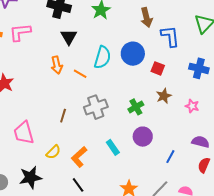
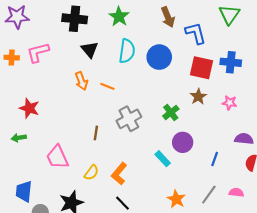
cyan semicircle: (102, 57) -> (127, 51), moved
red square: (158, 68) -> (201, 68), moved, size x1.6
cyan rectangle: (113, 147) -> (163, 159), moved

